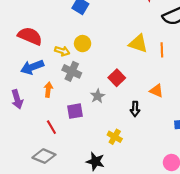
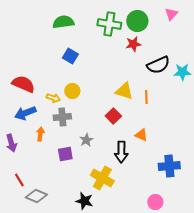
gray cross: (72, 71) -> (62, 117), turned -30
red square: (117, 78) -> (113, 116), moved
black arrow: (135, 109) -> (121, 152), size x1.5
red line: (51, 127) -> (19, 180), moved
yellow cross: (115, 137) -> (102, 178), size x1.6

